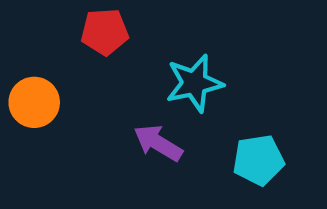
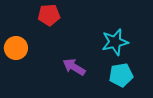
cyan star: (194, 83) -> (115, 42), moved

